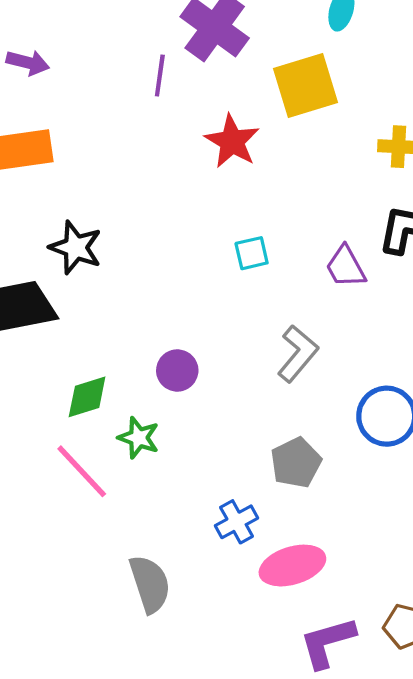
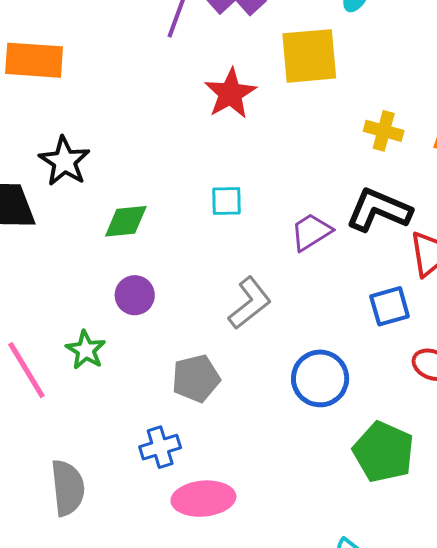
purple trapezoid: (346, 267) -> (311, 232), turned 75
green diamond: (87, 397) -> (126, 221), moved
gray pentagon: (296, 463) -> (196, 378), moved

